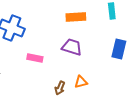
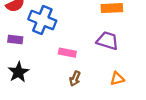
brown arrow: (60, 88) -> (75, 79), moved

